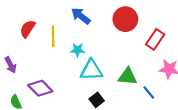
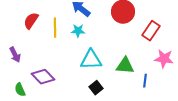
cyan star: (78, 50) -> (78, 31), moved
blue line: (149, 92) -> (145, 81), turned 48

